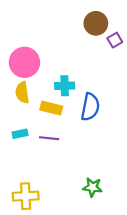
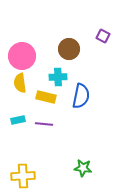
brown circle: (96, 23) -> (69, 49), moved
purple square: (115, 40) -> (103, 36), turned -32

